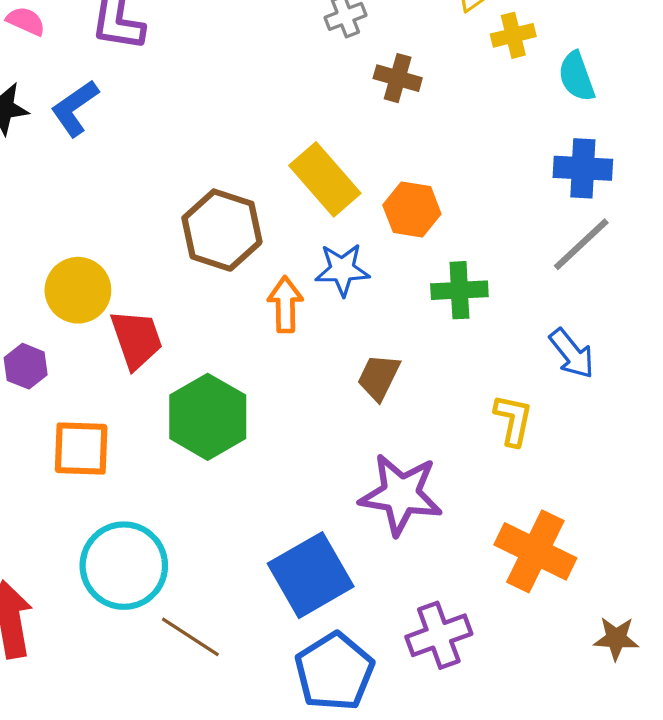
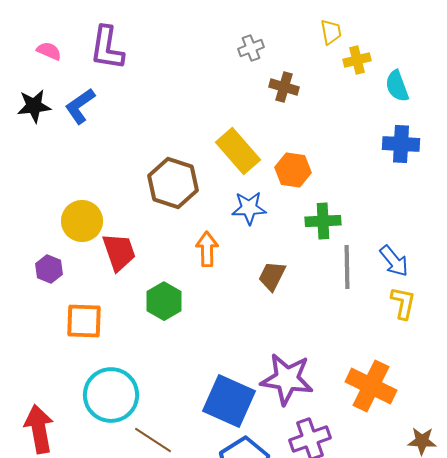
gray line: (581, 244) -> (347, 267), moved, turned -48
orange arrow: (285, 304) -> (207, 249), moved
green hexagon: (208, 417) -> (164, 301), size x0.7
yellow L-shape: (513, 420) -> (403, 303), moved
purple star: (401, 494) -> (287, 379), moved
blue square: (311, 575) -> (229, 401), turned -36

